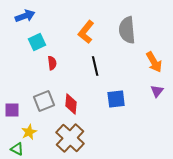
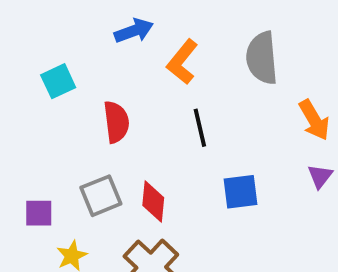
blue arrow: (25, 16) -> (134, 31), moved
cyan square: (37, 42) -> (58, 81), moved
red semicircle: (52, 63) -> (116, 122), size x1.5

